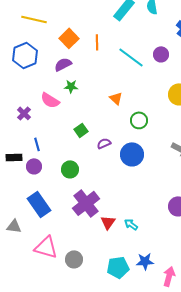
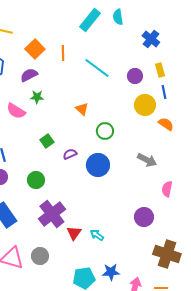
purple circle: (161, 54) -> (135, 76), moved
gray circle: (74, 259) -> (40, 256), moved

